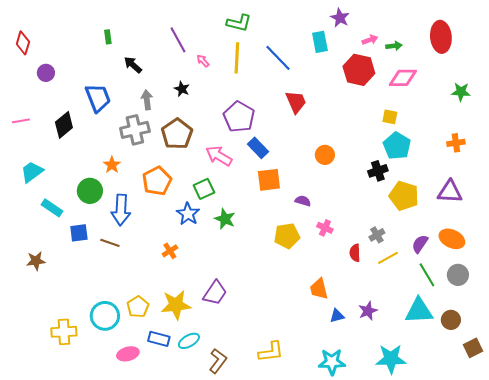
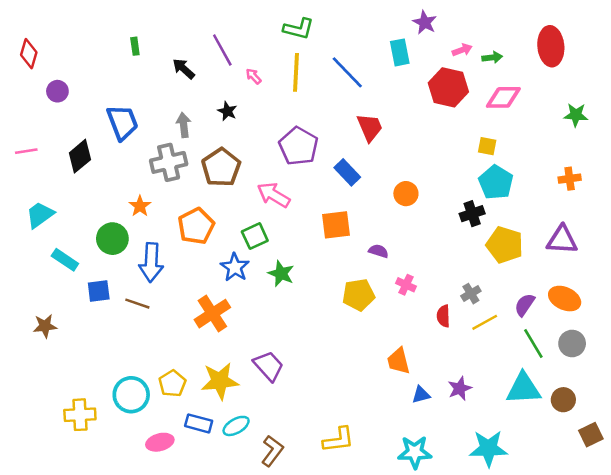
black arrow: (133, 65) -> (184, 69), moved
blue rectangle: (258, 148) -> (347, 172), moved
orange cross: (170, 251) -> (212, 314), size x1.8
purple trapezoid: (215, 293) -> (269, 366), turned -76

